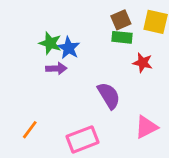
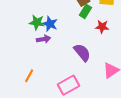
green rectangle: (122, 37) -> (85, 11), turned -56
orange line: (30, 130) -> (29, 76), moved

